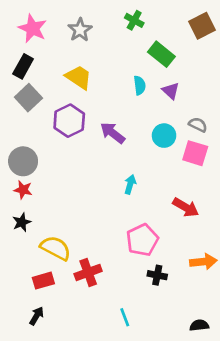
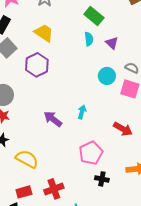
green rectangle: (161, 54) -> (94, 16), moved
purple arrow: (113, 133) -> (53, 119), moved
red cross: (88, 272) -> (54, 189), moved
red rectangle: (43, 281) -> (24, 192), moved

